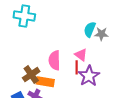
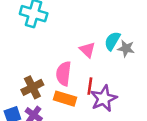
pink triangle: (81, 55) -> (87, 50), moved
orange rectangle: (45, 82) -> (65, 99), moved

